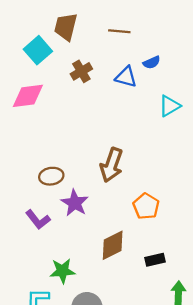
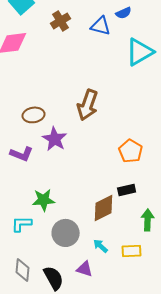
cyan triangle: (169, 106) -> (140, 52), size x1.4
orange pentagon: (146, 206) -> (131, 151), moved
purple L-shape: (38, 220) -> (22, 154), turned -30
brown diamond: (113, 245) -> (104, 208), moved

